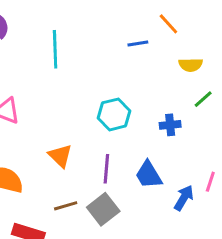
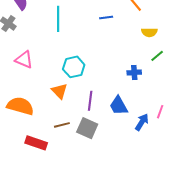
blue line: (138, 44) -> (106, 17), moved
cyan hexagon: (114, 114) -> (74, 67), moved
gray square: (103, 209) -> (87, 128), turned -30

